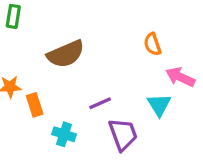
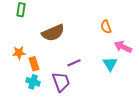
cyan cross: (64, 134) -> (33, 82), moved
purple trapezoid: (123, 134) -> (61, 82), moved

